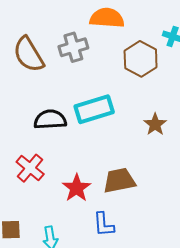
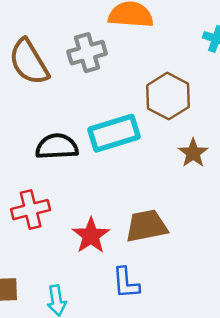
brown hexagon: (141, 59) -> (168, 96), moved
red cross: (30, 168) -> (31, 210), turned 36

